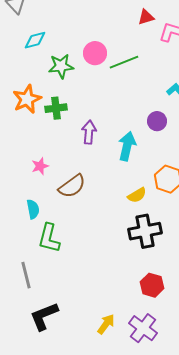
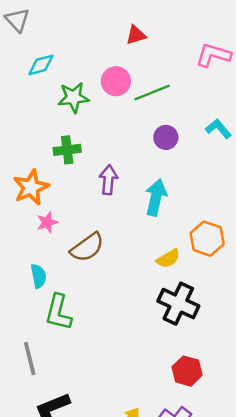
red triangle: (146, 17) -> (136, 35), moved
orange star: (27, 99) -> (31, 187), moved
purple circle: (157, 121) -> (166, 137), moved
black cross: (145, 231) -> (178, 304), turned 36

